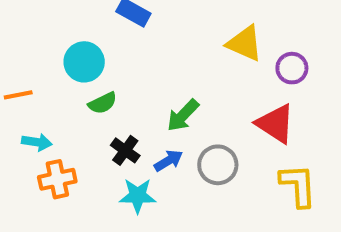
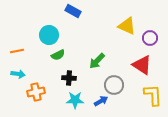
cyan arrow: (37, 142) -> (18, 74), moved
black cross: (125, 150) -> (69, 78), turned -32
blue arrow: (168, 161) -> (101, 101), moved

